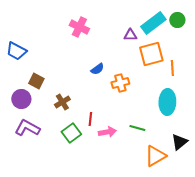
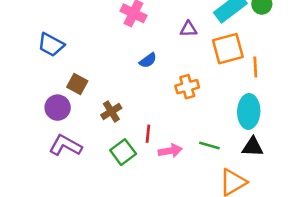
purple triangle: (130, 35) -> (189, 29), moved
blue semicircle: (97, 69) -> (148, 60), moved
black triangle: (179, 142) -> (253, 147), moved, turned 42

